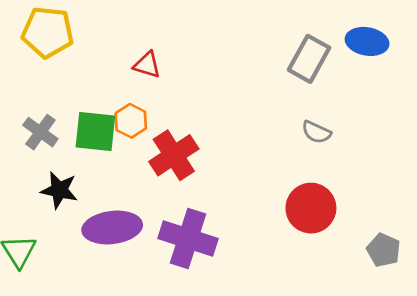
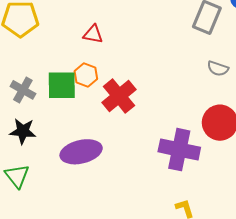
black star: (59, 190) -> (23, 131), moved
purple cross: (188, 239) -> (179, 150), moved

